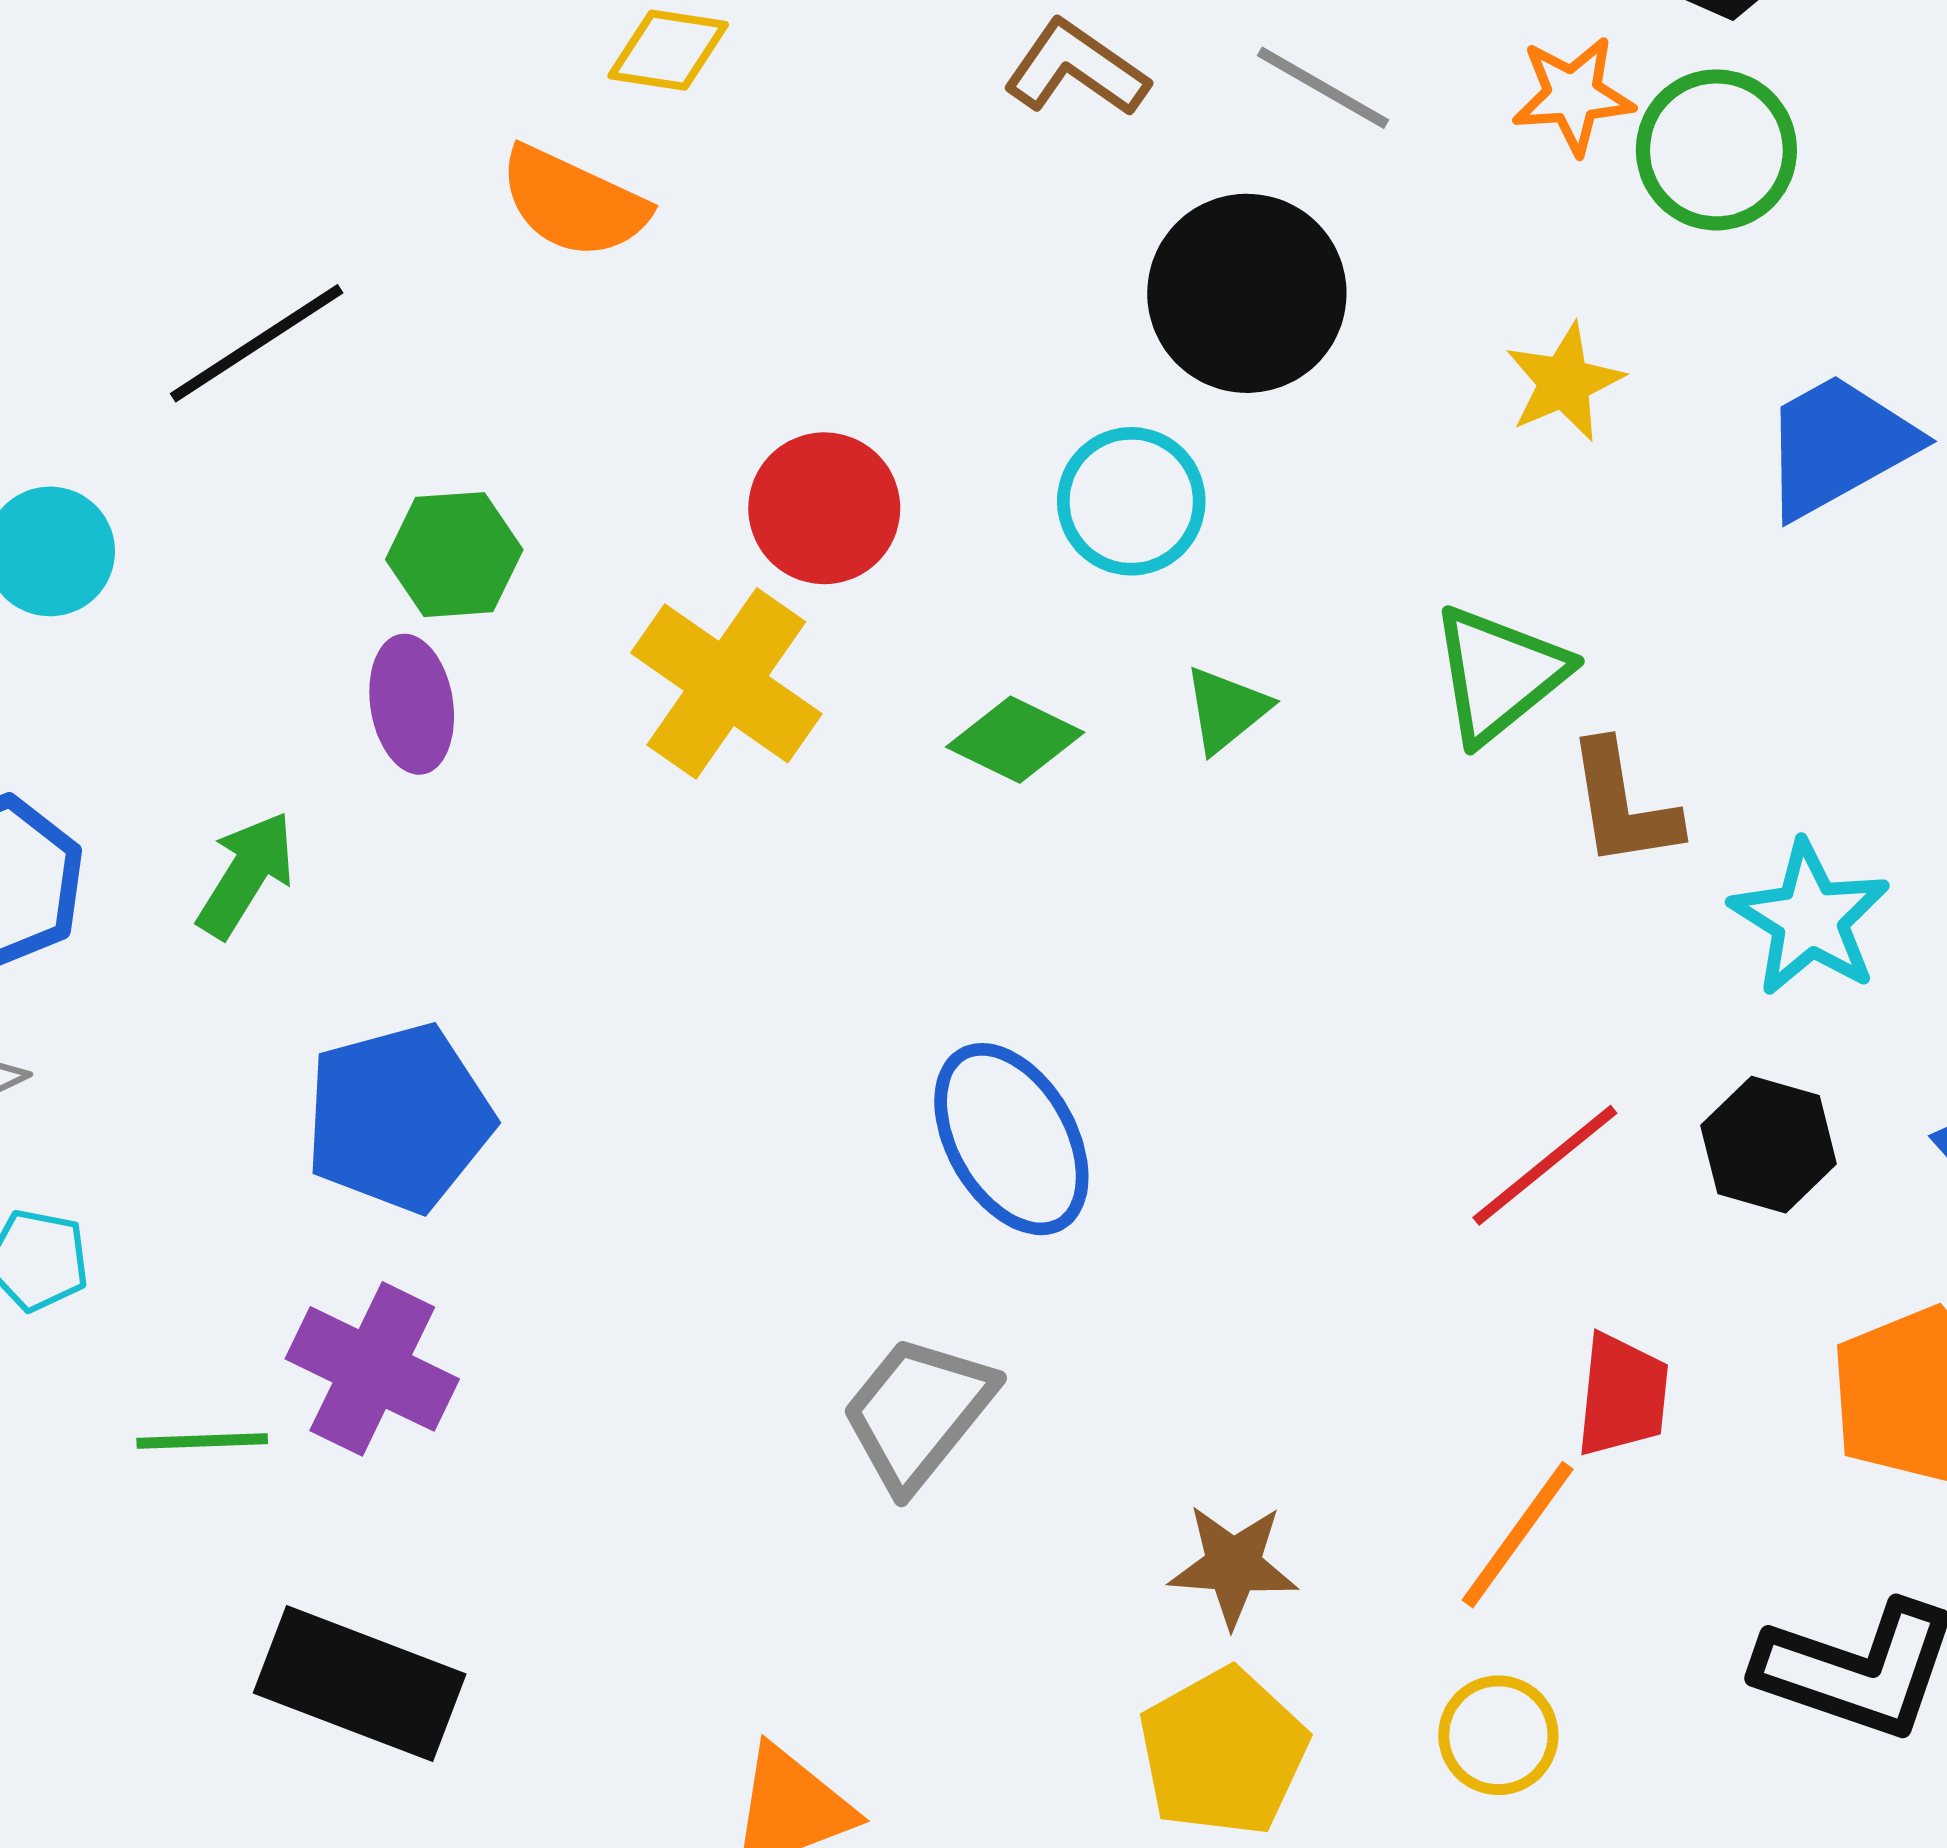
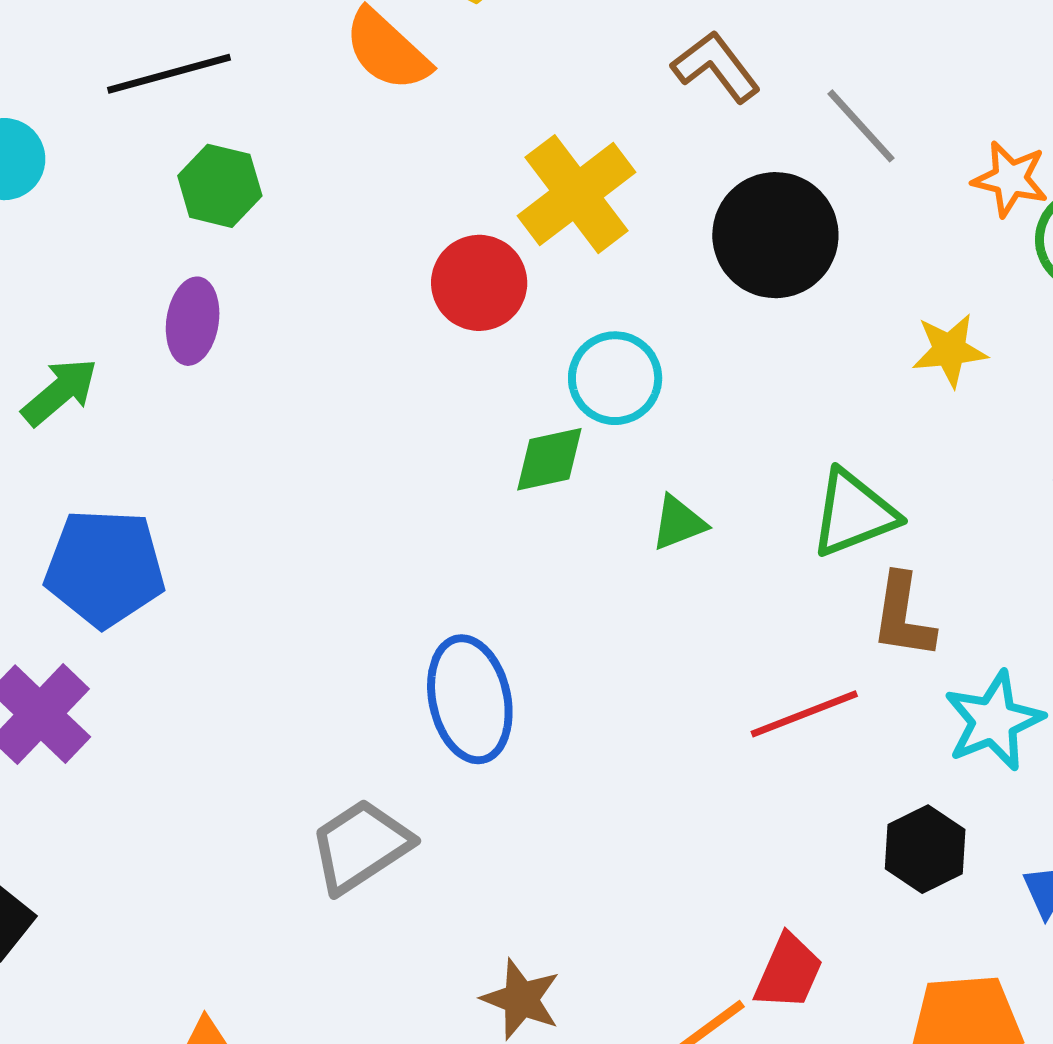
cyan circle: (1131, 501) -> (615, 378), moved
green hexagon: (454, 555) -> (220, 186), moved
yellow cross: (726, 683) -> (576, 194), moved
green triangle: (1226, 710) -> (679, 523), moved
green diamond: (1015, 740) -> (549, 459), turned -56
red line: (1545, 1165) -> (804, 714), moved

